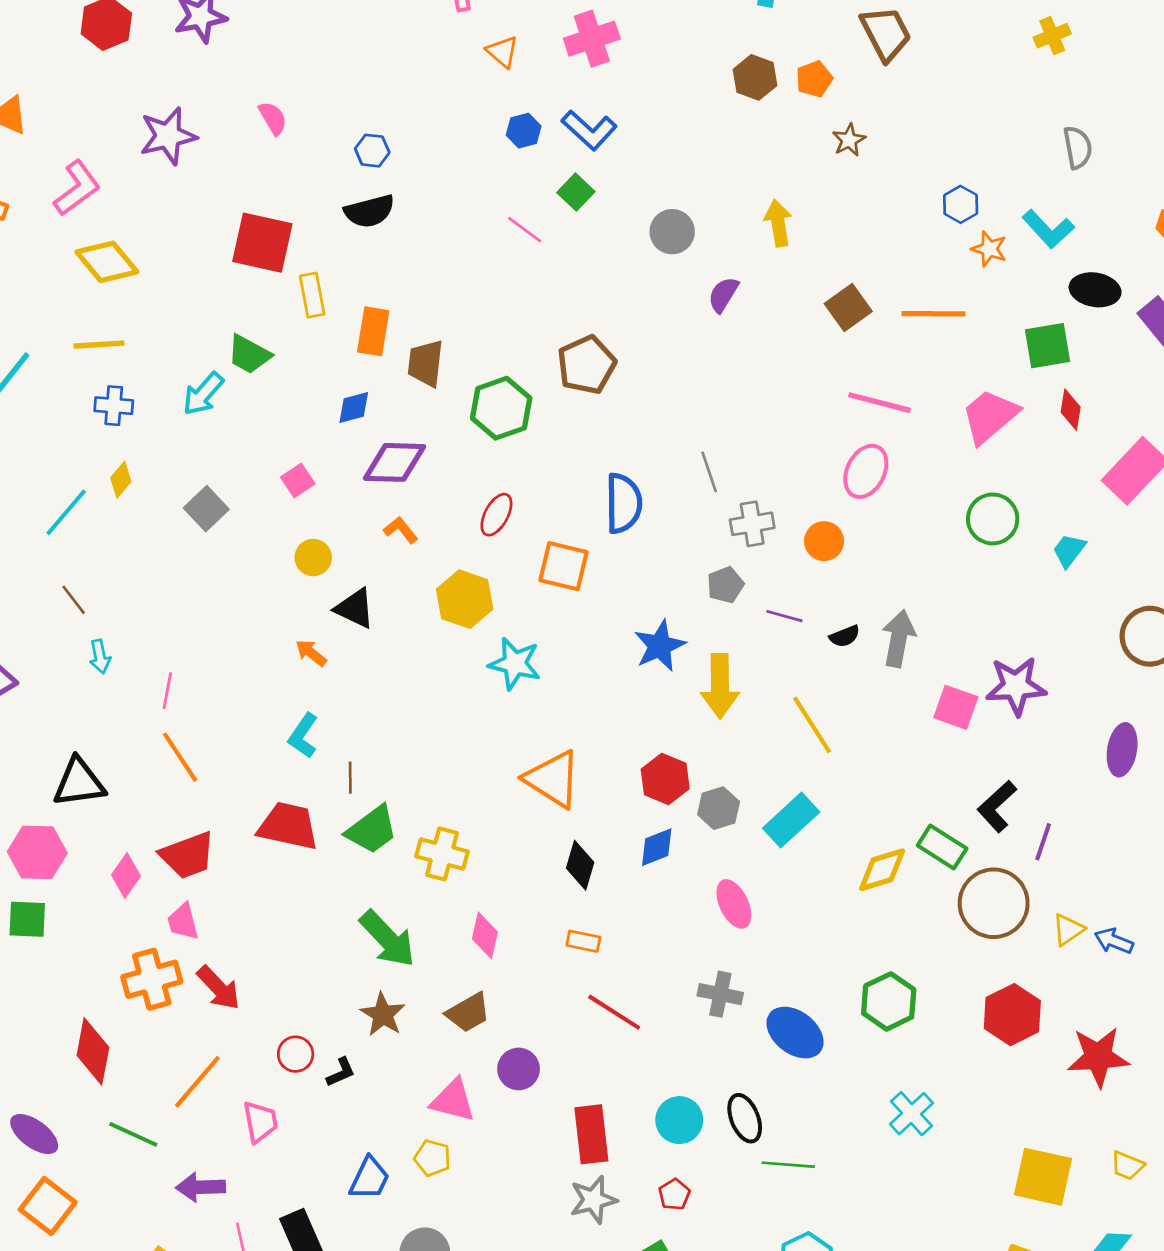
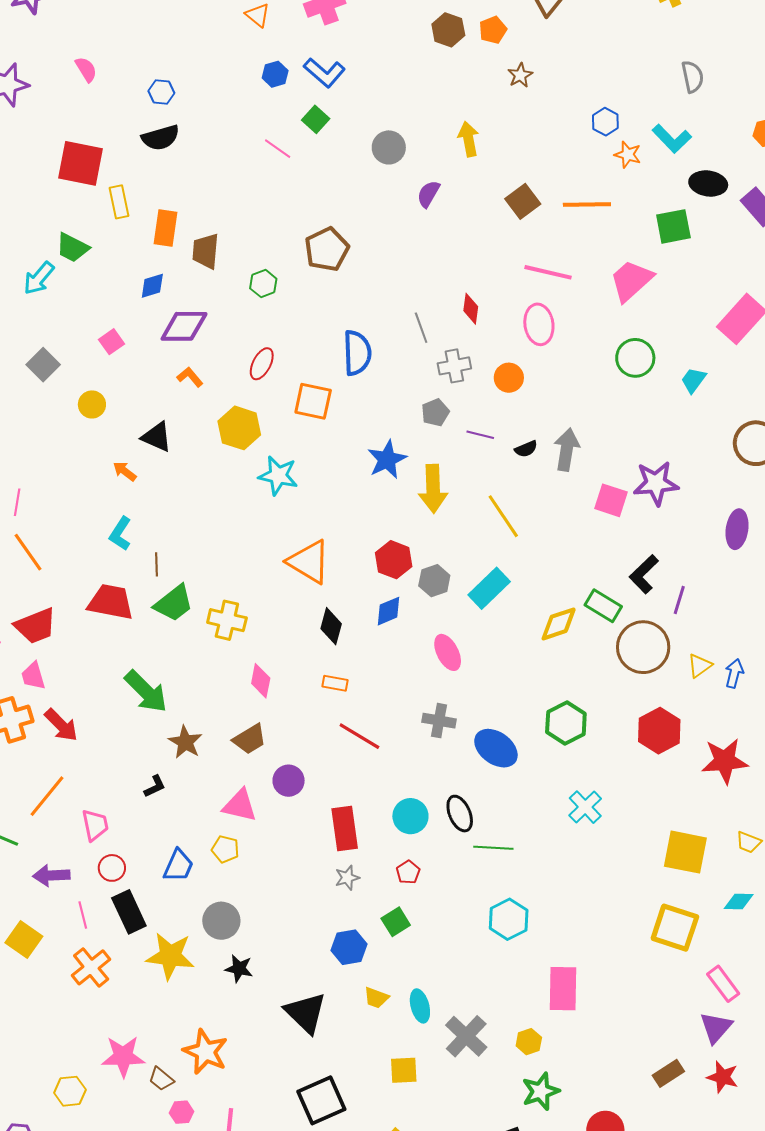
green hexagon: (501, 408) -> (263, 284), size x0.6
red diamond: (1071, 410) -> (471, 309), moved
pink ellipse: (866, 471) -> (539, 324), turned -33
yellow circle: (313, 558) -> (92, 404), moved
green arrow: (388, 939) -> (146, 692), moved
blue arrow: (1114, 941) -> (734, 673), turned 84
red circle: (296, 1054) -> (112, 868), moved
gray star: (593, 1200) -> (347, 878), size x0.7

